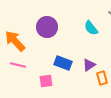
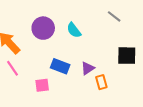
cyan semicircle: (91, 28) -> (74, 30), moved
pink line: (18, 65) -> (12, 68), turned 42

